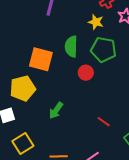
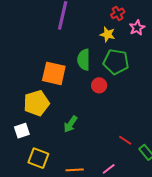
red line: (104, 122) -> (125, 140), moved
yellow square: (23, 144) -> (38, 158), turned -35

